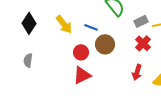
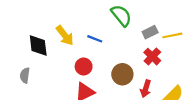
black diamond: (29, 23) -> (38, 45), moved, turned -40
brown circle: (105, 44) -> (122, 74), moved

